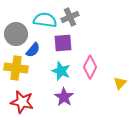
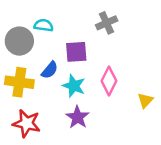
gray cross: (70, 17) -> (107, 23), moved
cyan semicircle: (45, 20) -> (44, 25), moved, size x0.7
blue semicircle: (33, 50) -> (50, 70), moved

